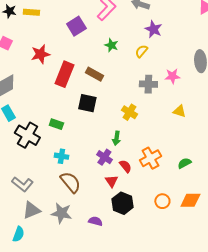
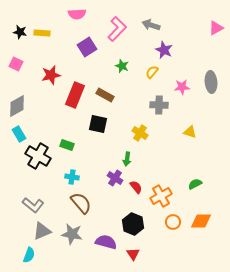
pink star: (172, 76) -> (182, 87), moved
orange cross: (150, 158) -> (161, 196), moved
red triangle: (111, 181) -> (133, 254), moved
purple semicircle: (95, 221) -> (106, 242), size x1.5

